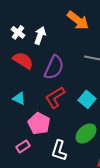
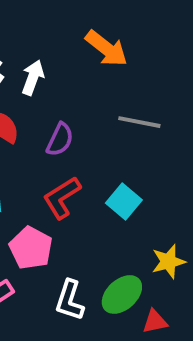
purple semicircle: (54, 67) -> (60, 140), size x0.7
green ellipse: (86, 133) -> (122, 294), moved

